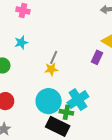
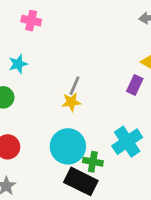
cyan star: (21, 43) -> (18, 64), moved
cyan cross: (78, 100) -> (127, 142), moved

